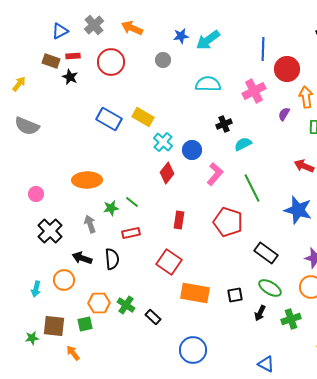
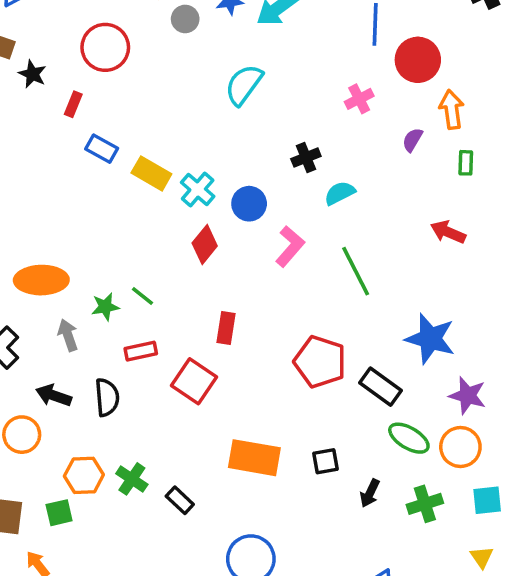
red rectangle: (73, 56) -> (73, 104), moved, turned -64
gray circle: (163, 60) -> (185, 19), moved
cyan semicircle: (208, 84) -> (244, 85), moved, turned -55
pink cross: (254, 91) -> (359, 99), size x0.7
yellow rectangle: (143, 117) -> (151, 173), moved
blue rectangle: (109, 119) -> (102, 149), size x0.7
orange ellipse: (87, 180) -> (41, 280), moved
blue star: (298, 210) -> (430, 339), moved
red pentagon: (228, 222) -> (320, 362), moved
red square: (169, 262) -> (194, 381), moved
green ellipse: (270, 288) -> (409, 438), moved

